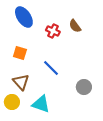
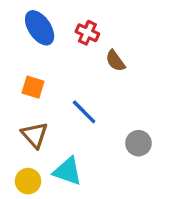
brown semicircle: (75, 26) -> (115, 61), moved
red cross: (53, 31) -> (87, 33), moved
yellow circle: (12, 102) -> (28, 181), moved

